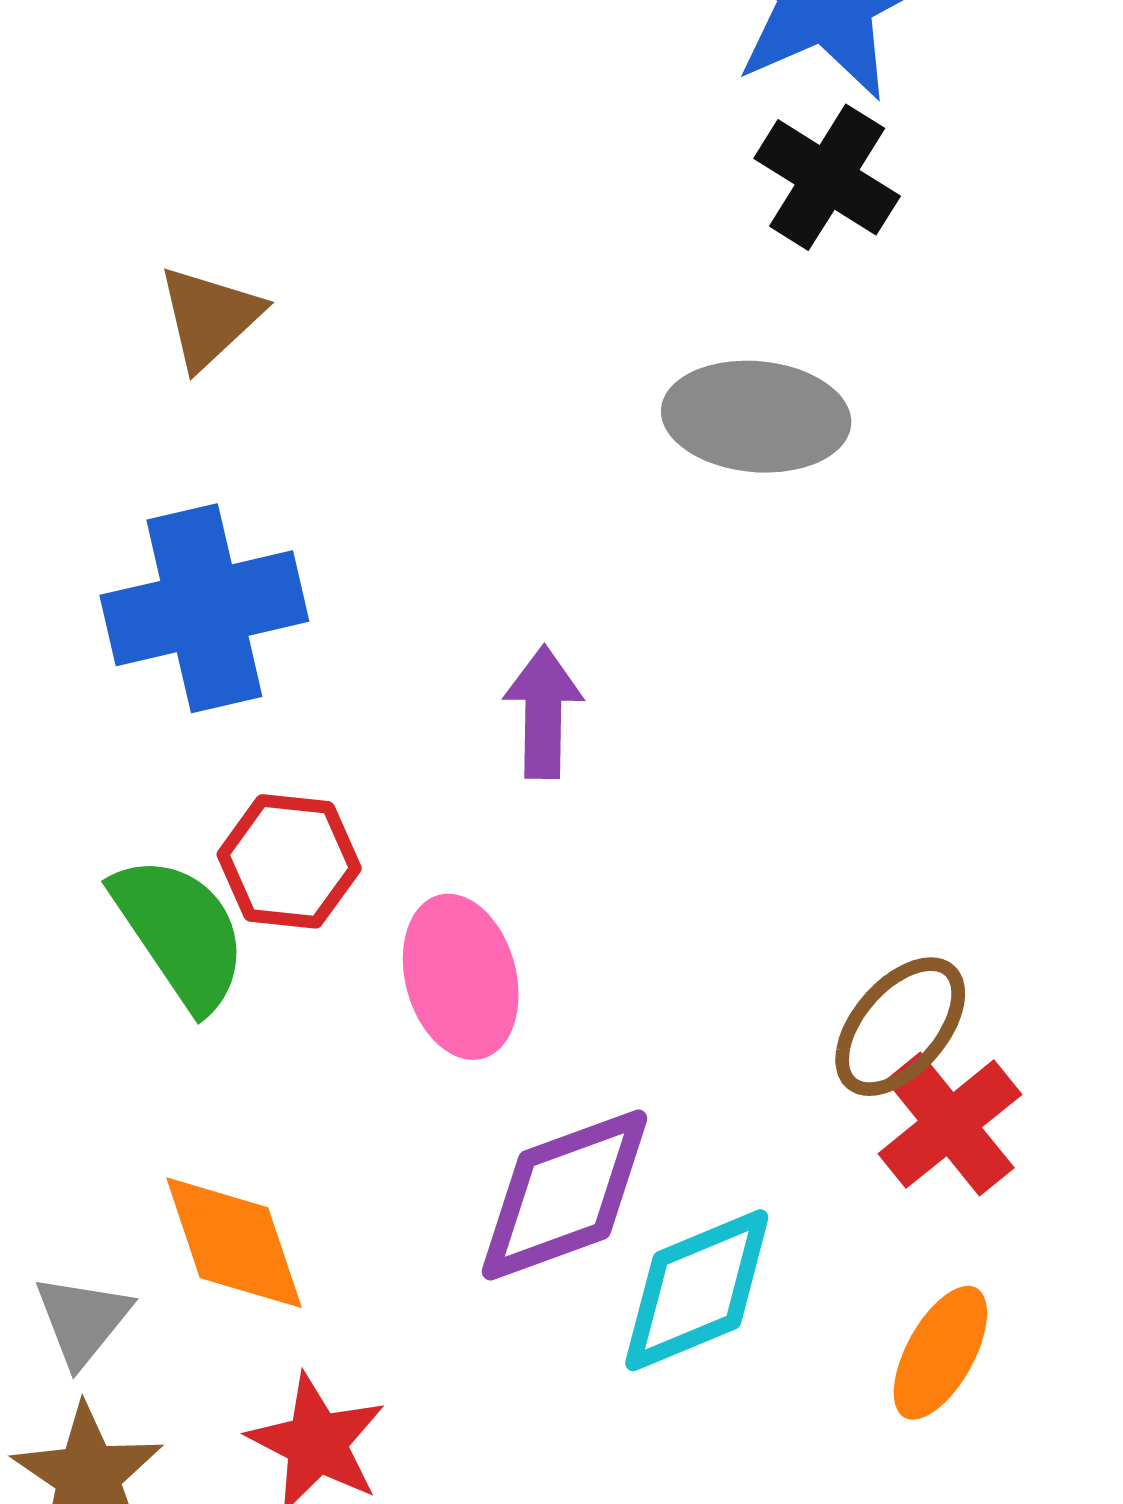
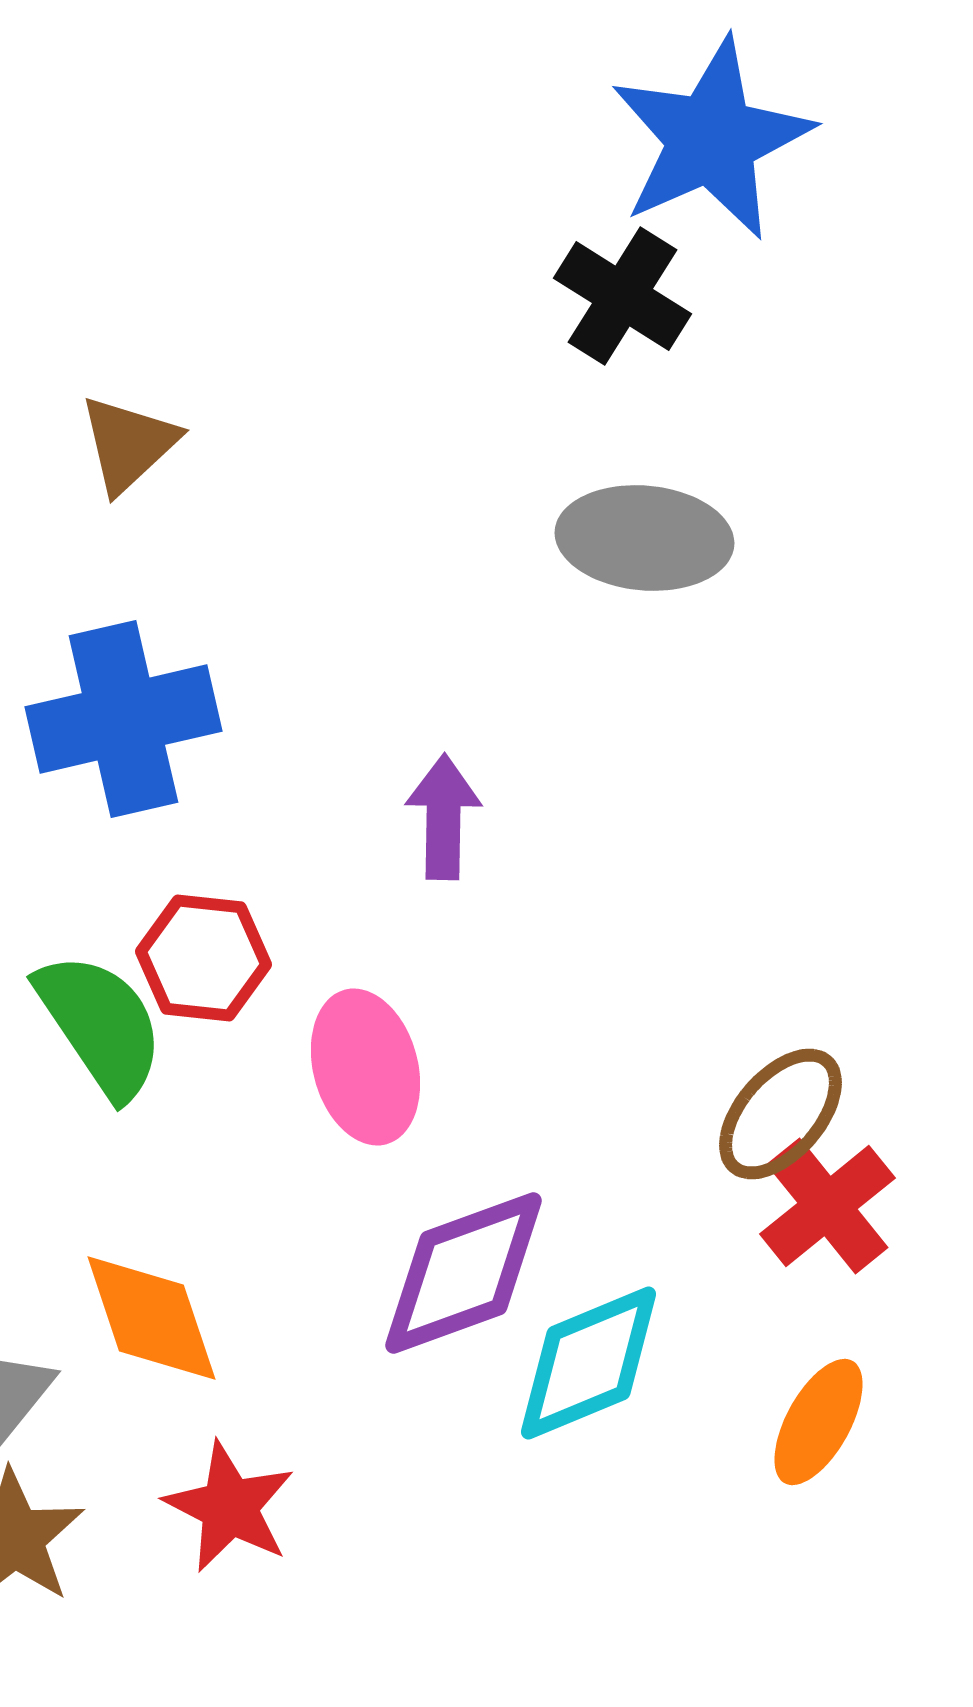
black cross: (827, 177) -> (622, 296), moved

